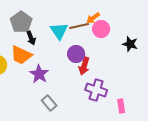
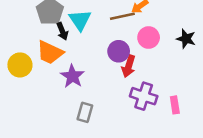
pink circle: (101, 29) -> (149, 38), moved
cyan triangle: (59, 31) -> (80, 20), moved
gray rectangle: (49, 103) -> (85, 112), turned 56
pink rectangle: (121, 106) -> (175, 105), moved

